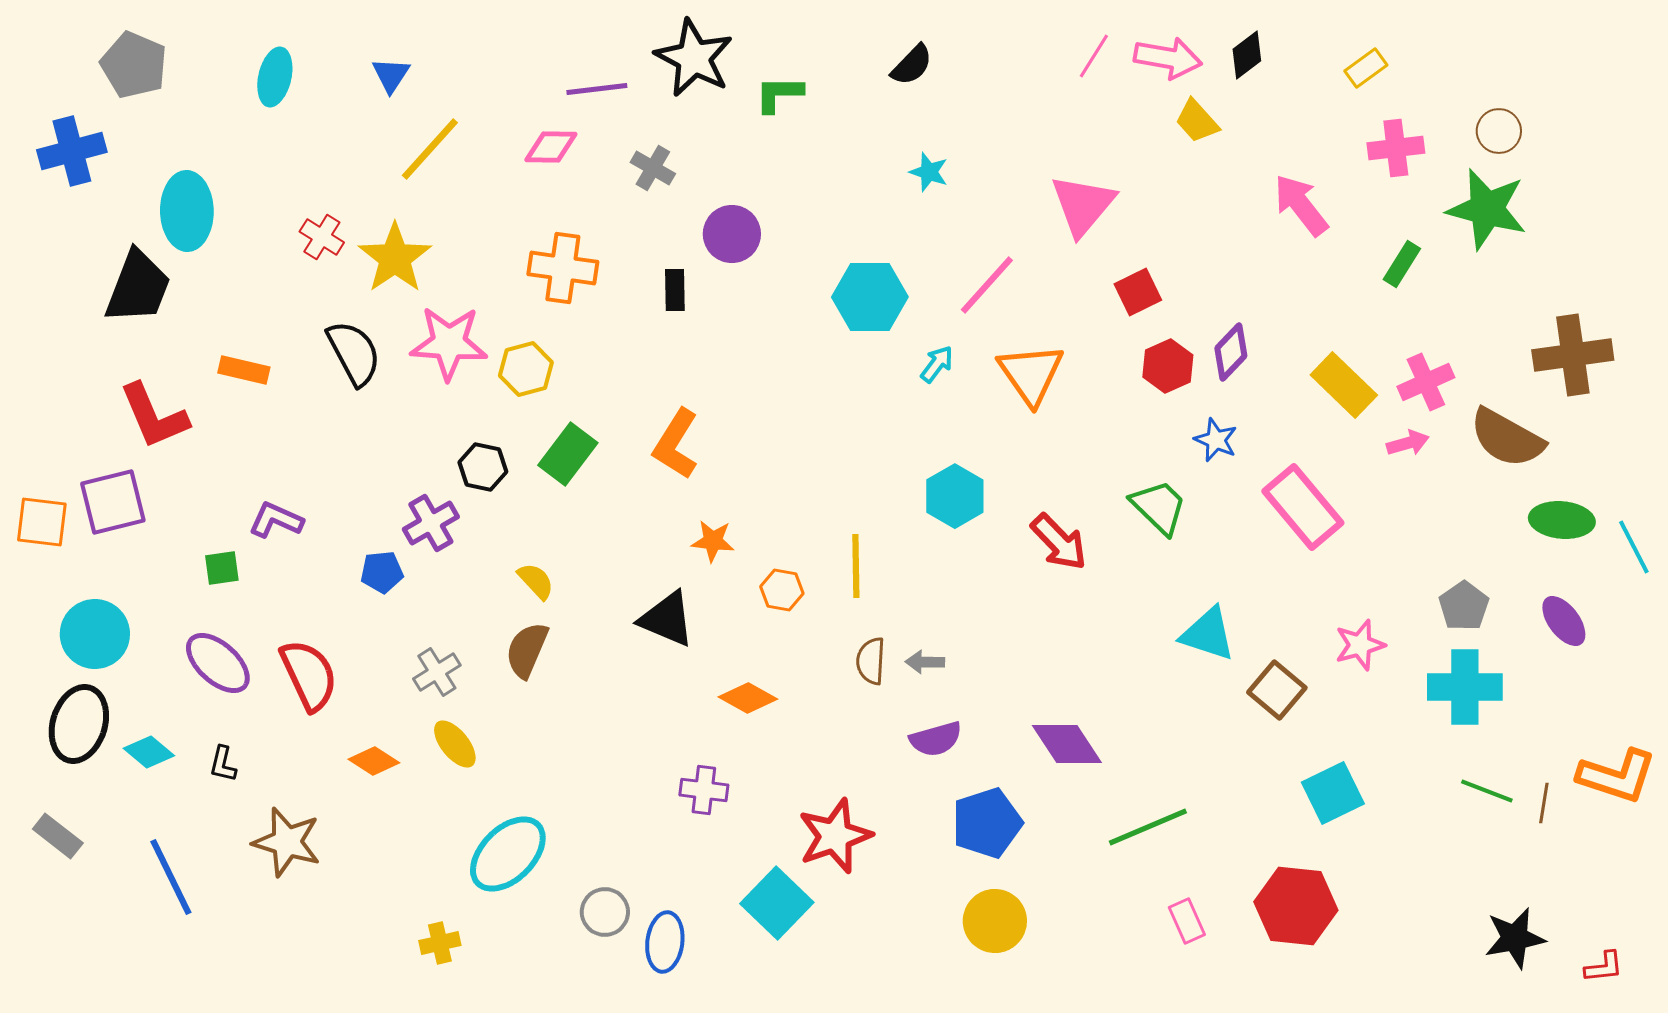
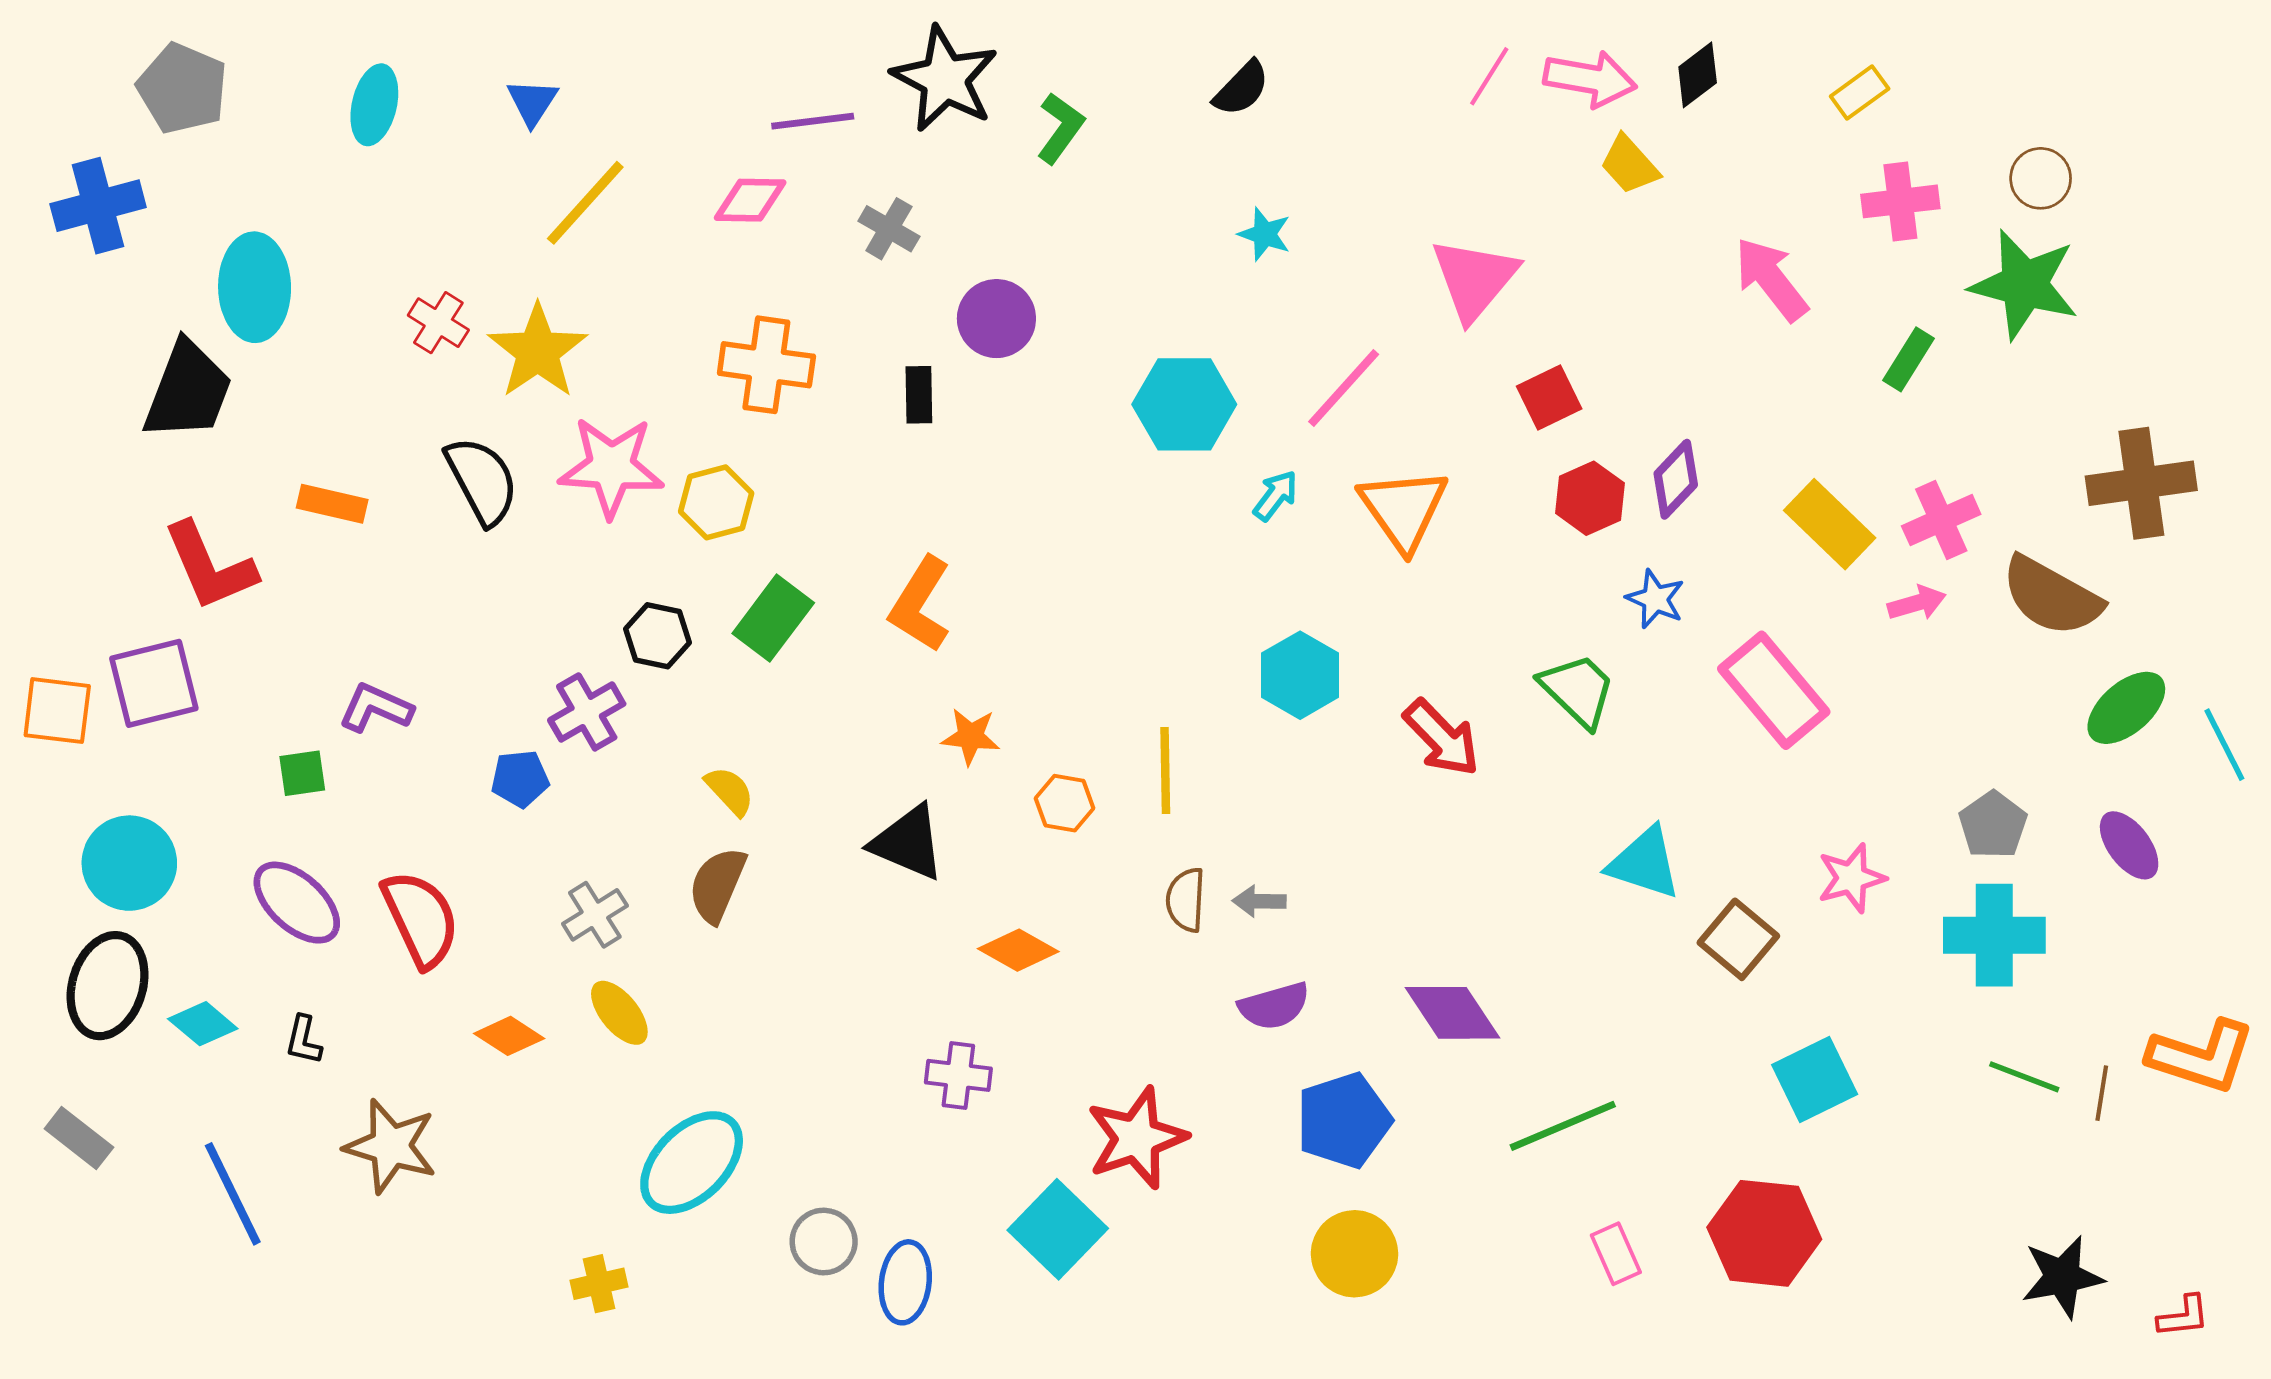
green L-shape: (779, 94) -> (1060, 128), turned 126
green ellipse: (1562, 520) -> (2126, 708), turned -46

